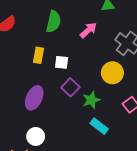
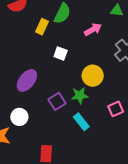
yellow rectangle: (38, 55) -> (42, 27), moved
yellow circle: (112, 73) -> (93, 76), moved
purple square: (70, 87) -> (57, 101), moved

